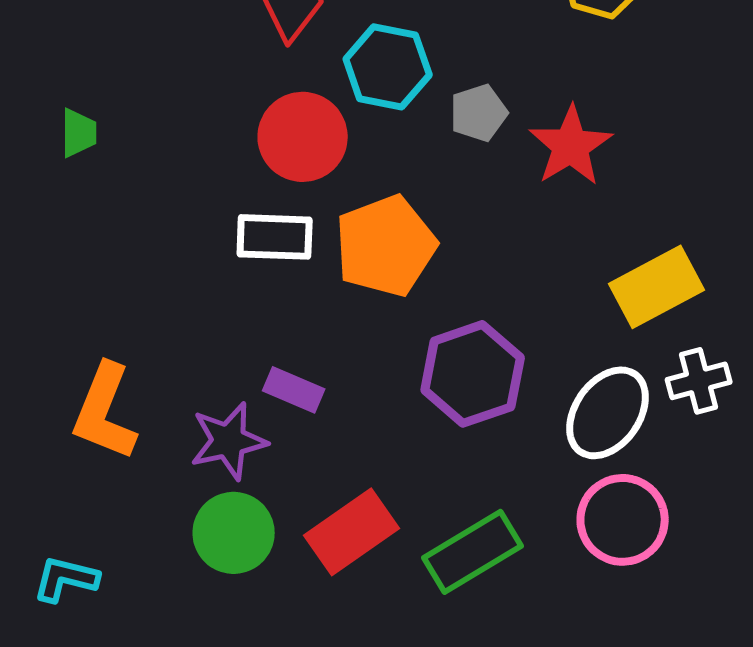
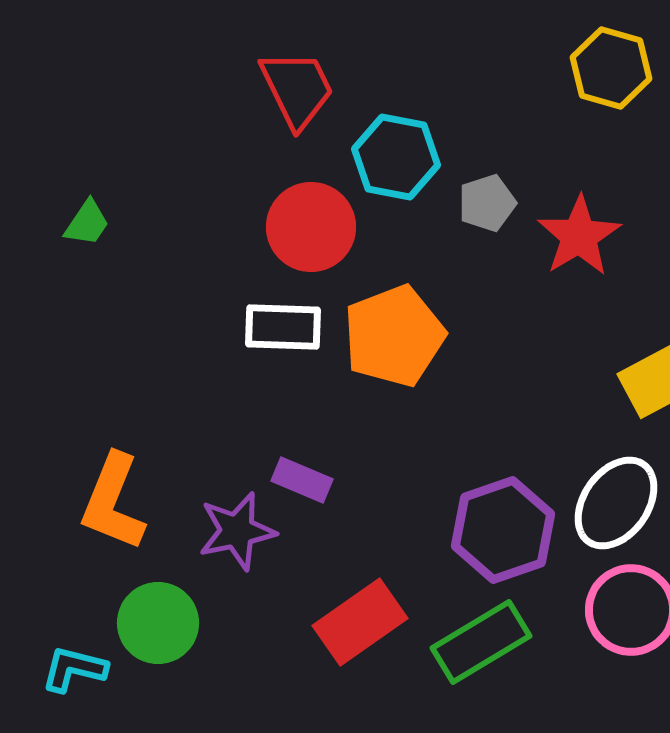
green trapezoid: (79, 133) -> (87, 223), turned 34
purple hexagon: (473, 374) -> (503, 530), moved
green circle: (234, 533) -> (158, 623), moved

